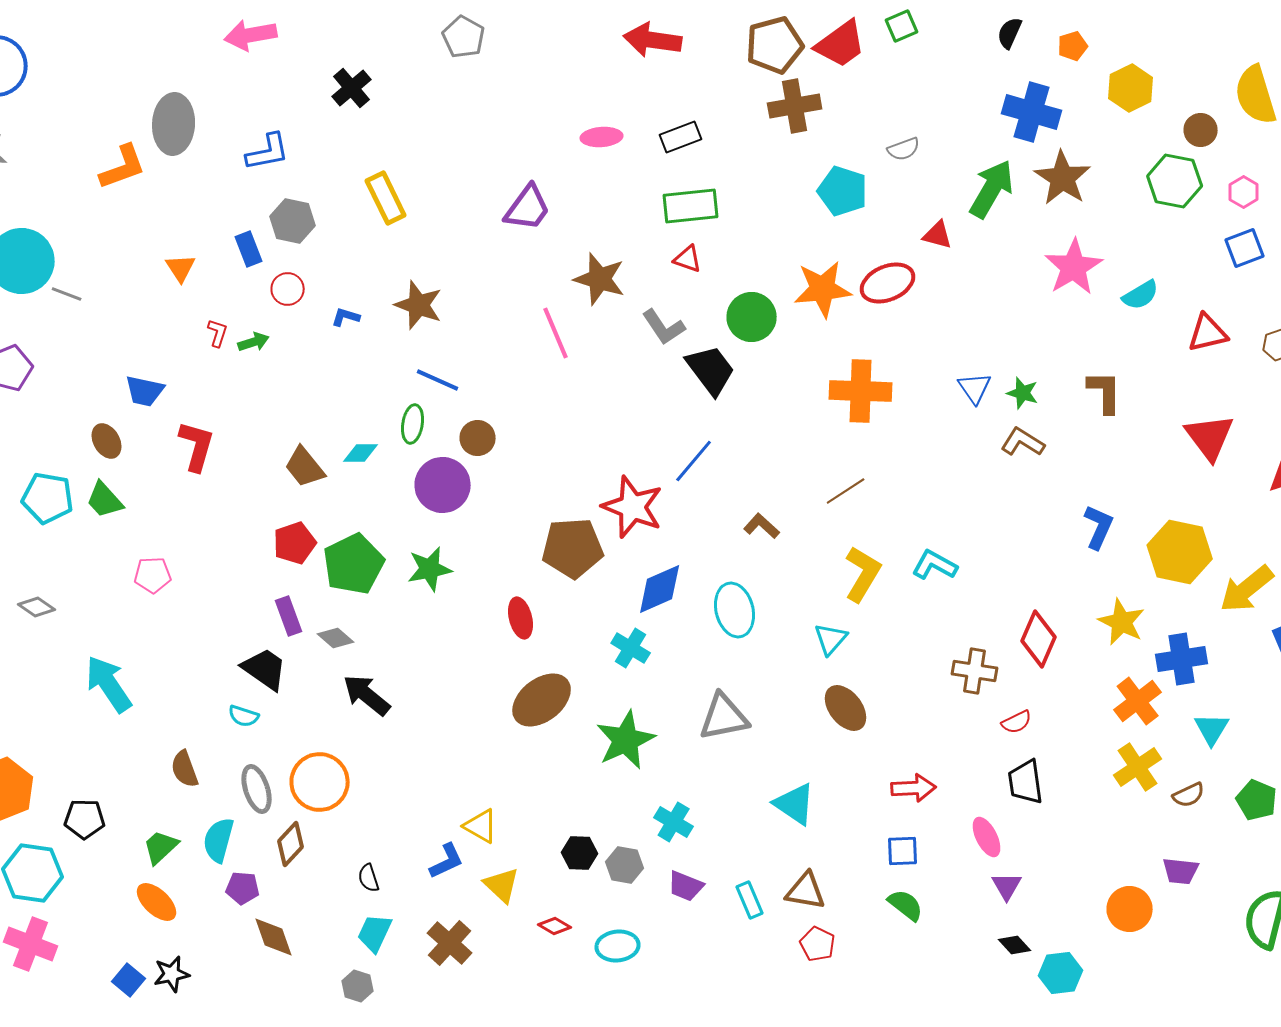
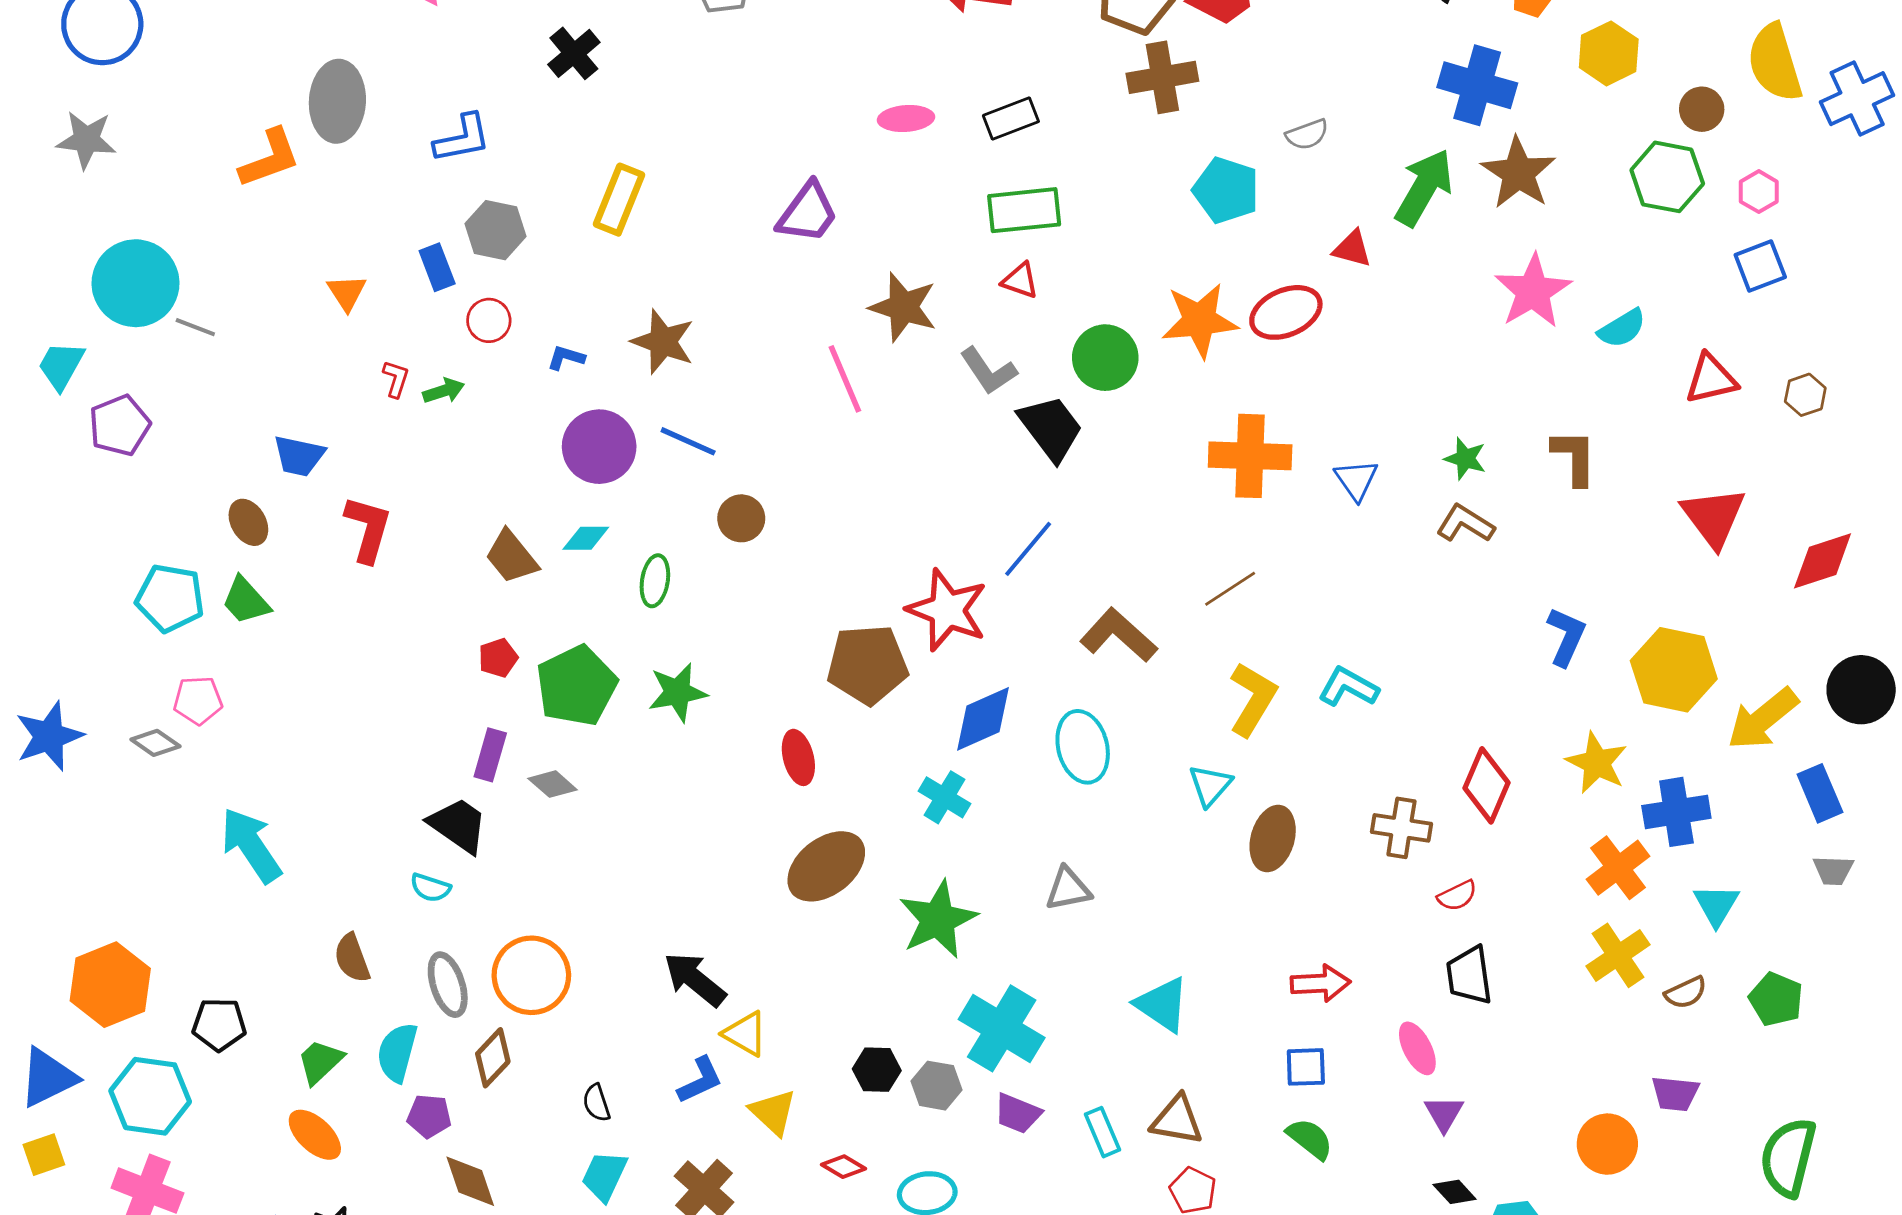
yellow rectangle: (386, 198) -> (619, 200), turned 48
blue triangle: (975, 388) -> (1356, 480), moved
green ellipse: (413, 424) -> (655, 581), moved
purple circle: (443, 485) -> (599, 447), moved
brown L-shape: (762, 526) -> (1119, 635), size x1.6
red pentagon: (295, 543) -> (498, 658), size x0.7
pink pentagon: (153, 575) -> (198, 700), moved
purple rectangle: (289, 616) -> (490, 755), turned 36
black arrow: (367, 695) -> (695, 979), moved
brown ellipse: (846, 708) -> (1273, 838), moved, turned 54
gray triangle: (724, 717) -> (1068, 889), size x0.7
cyan cross: (674, 822) -> (1002, 1028), size x1.6

